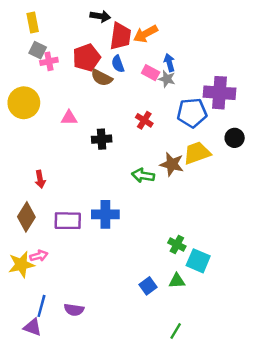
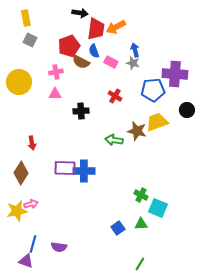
pink cross: (49, 61) -> (56, 72), moved
pink rectangle: (151, 73) -> (111, 62), moved
purple rectangle: (68, 221) -> (65, 168), moved

